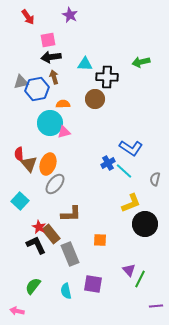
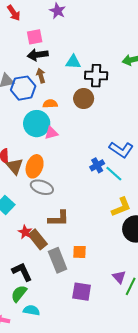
gray ellipse: (55, 184) -> (42, 187), turned 70
orange square: (100, 240) -> (79, 252), moved
black L-shape: (36, 245) -> (22, 272), moved
cyan semicircle: (66, 291) -> (31, 310), moved, turned 112

